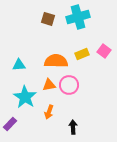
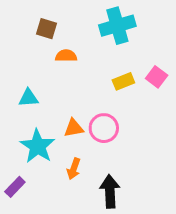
brown square: (48, 19) -> (47, 29), moved
orange semicircle: (56, 61) -> (66, 56), moved, size x0.6
black arrow: (73, 127) -> (110, 191), size x1.5

